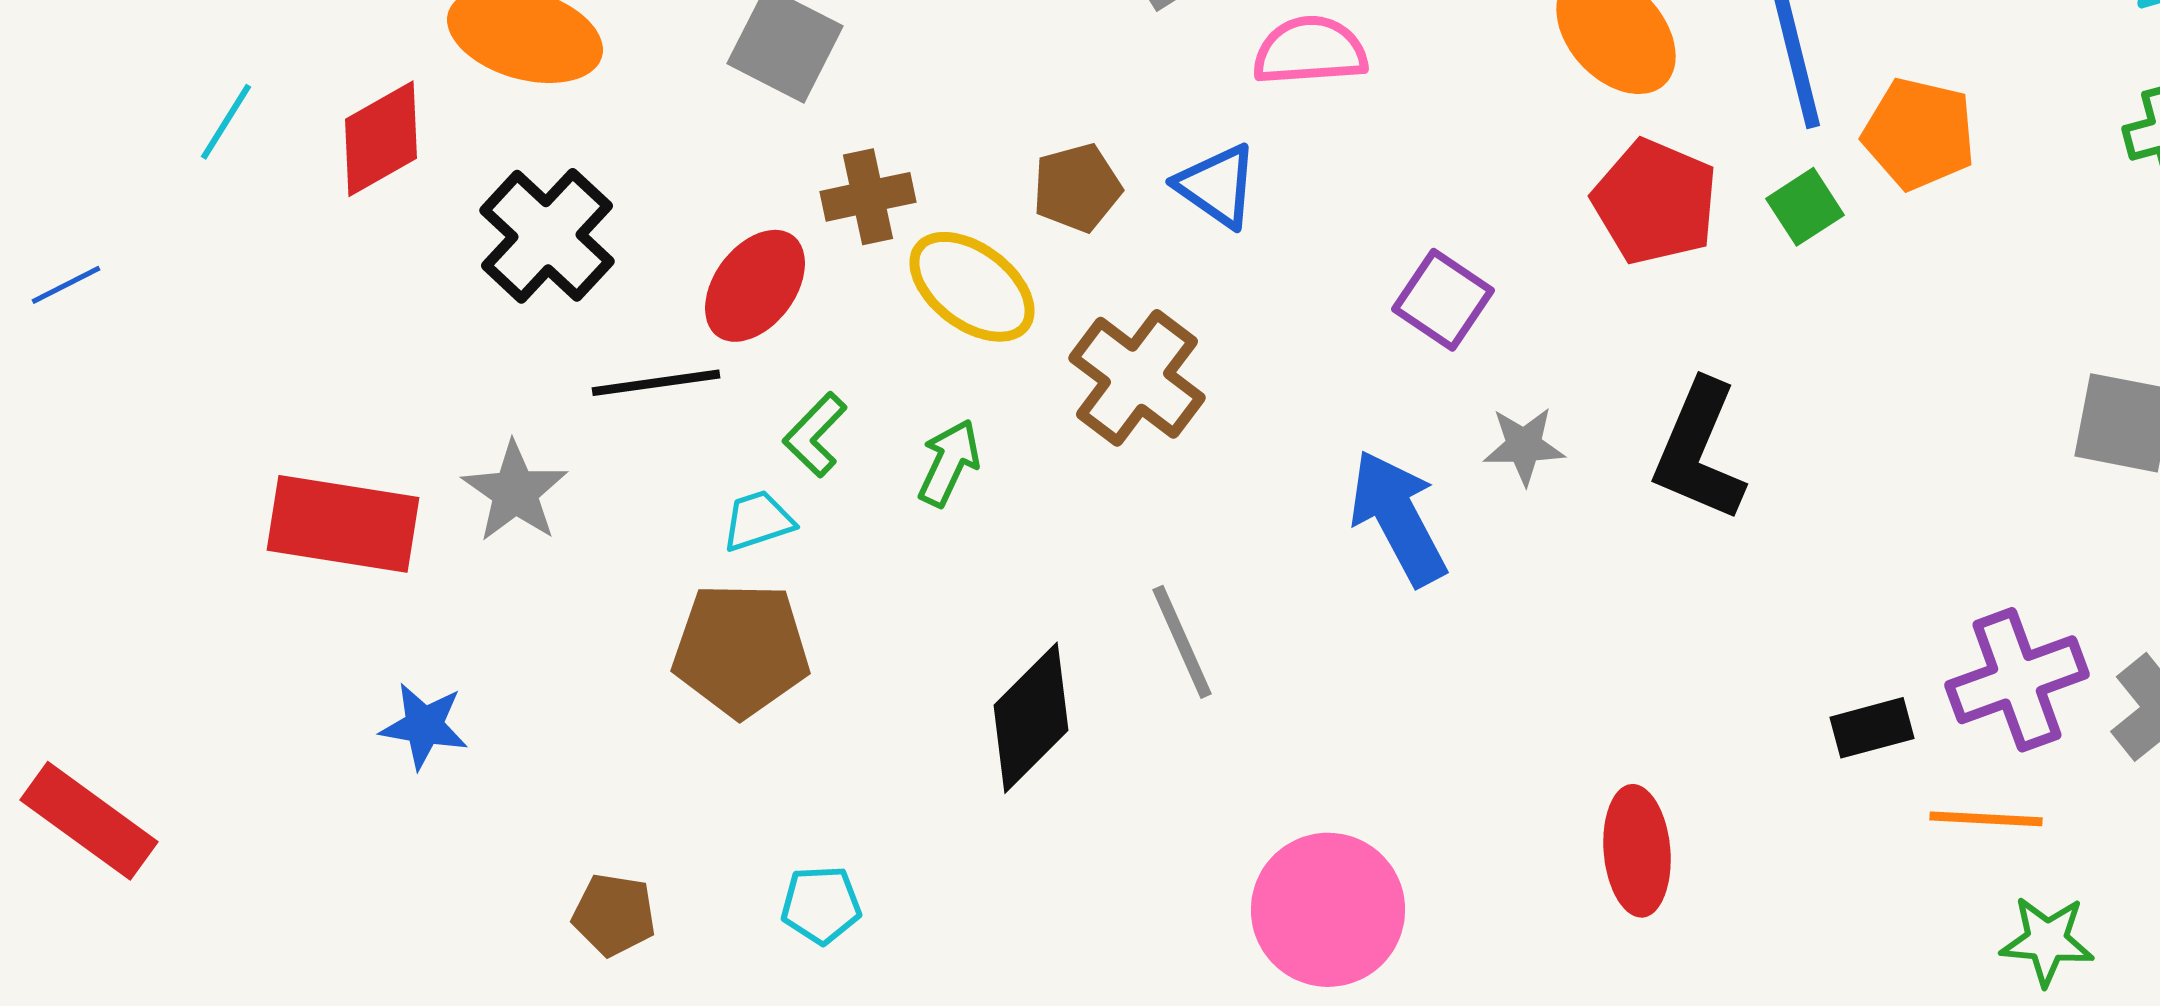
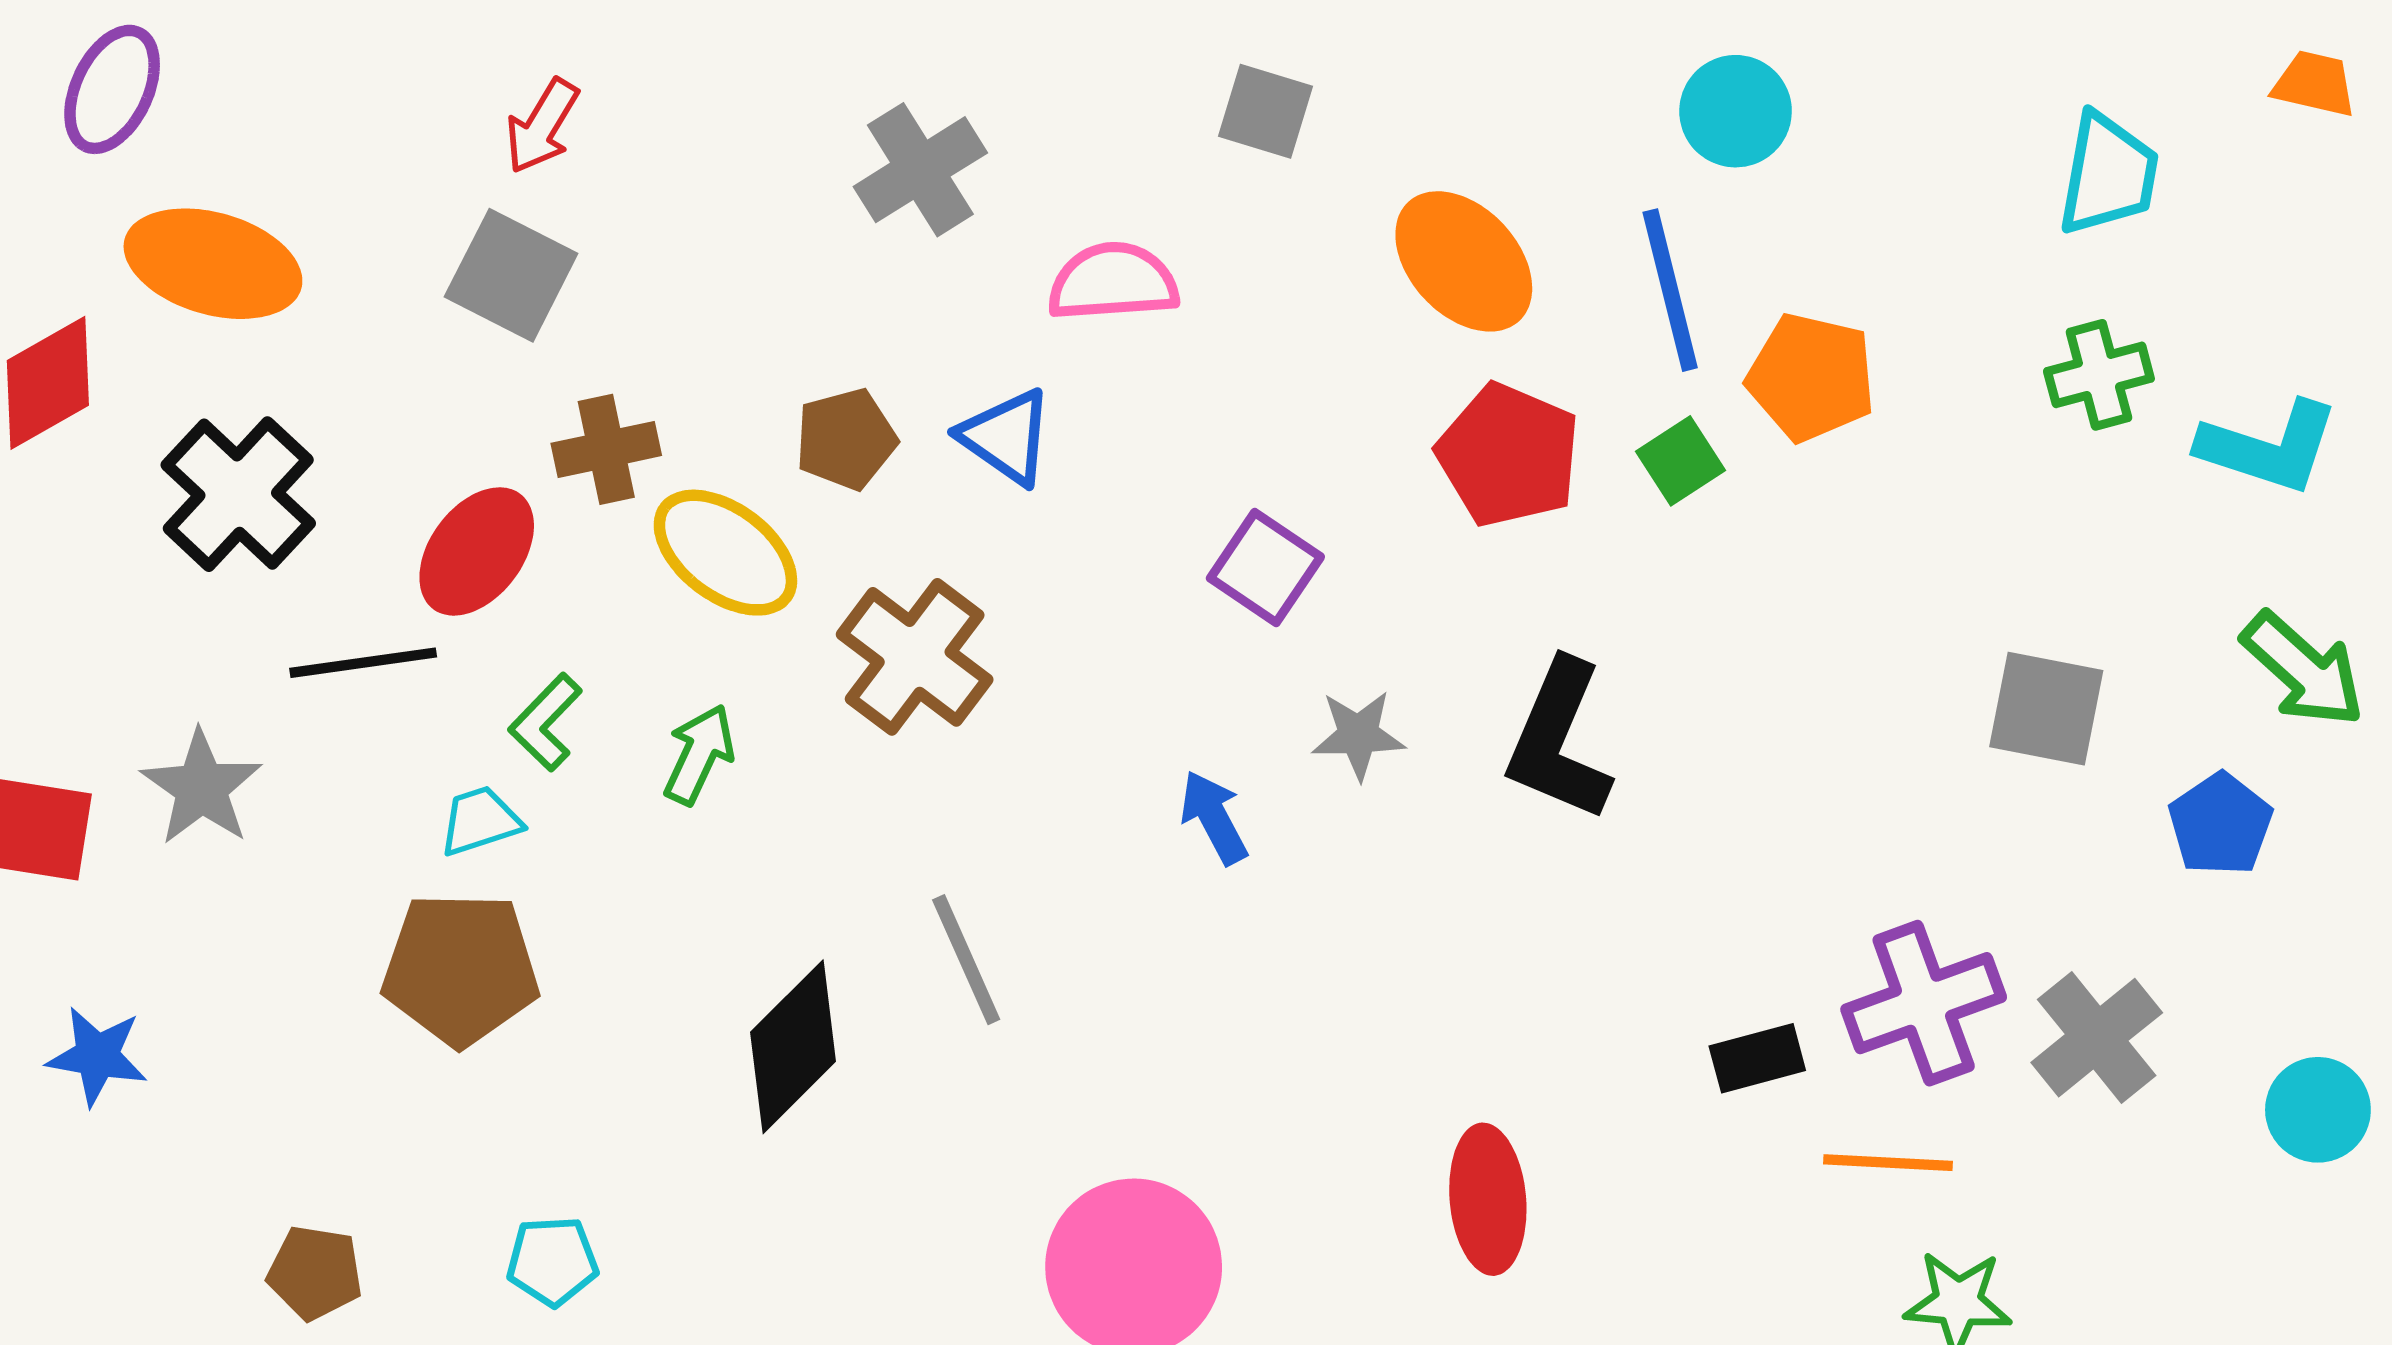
blue arrow: (1398, 518) -> (1214, 817), size x0.6

